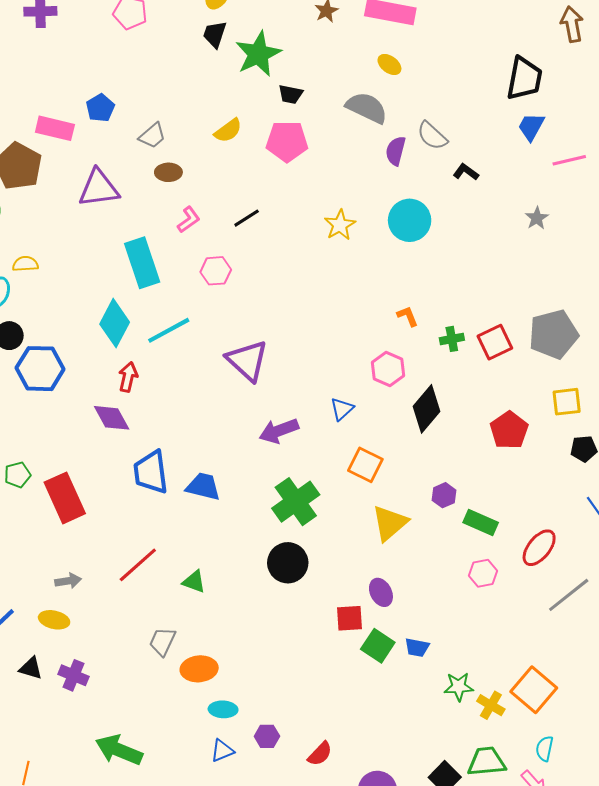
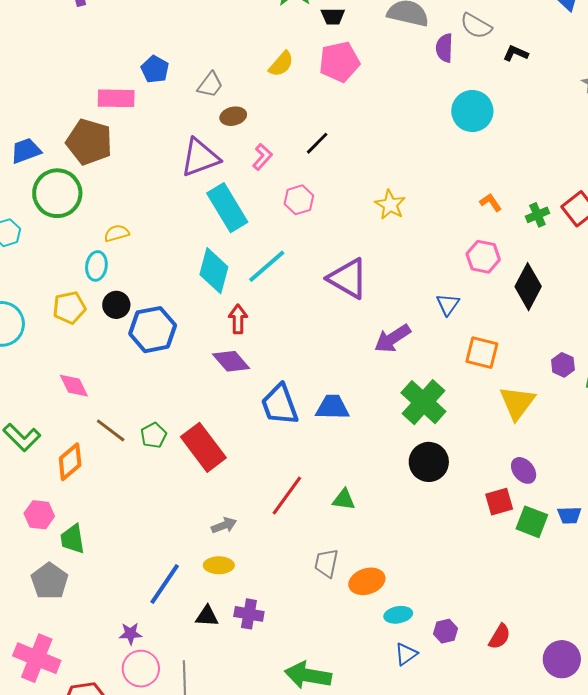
purple triangle: (99, 188) -> (200, 158), moved
yellow star: (340, 225) -> (390, 205), moved

